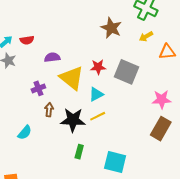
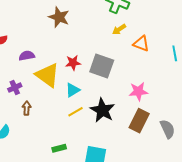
brown star: (111, 28) -> (59, 17), moved
orange triangle: (167, 52) -> (141, 44), turned 30
black star: (73, 120) -> (103, 110), moved, turned 30
green rectangle: (79, 152) -> (59, 148), turned 64

